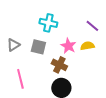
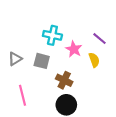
pink star: (68, 46) -> (74, 49), moved
yellow semicircle: (87, 46) -> (94, 60), turned 80

